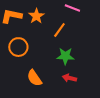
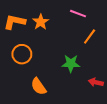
orange line: (59, 30) -> (90, 36), moved
red arrow: (69, 78) -> (96, 82), moved

